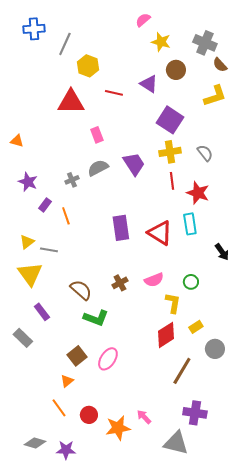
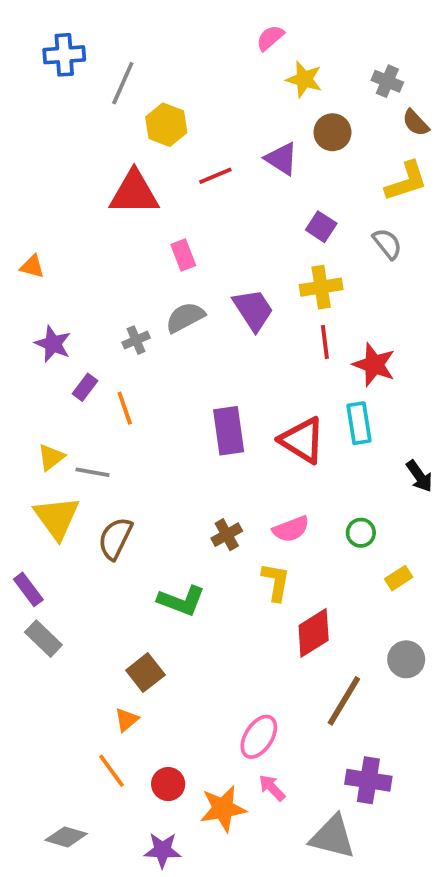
gray cross: (205, 43) -> (387, 81), size x0.7
red line: (114, 93) -> (215, 176), turned -36
purple square: (170, 120) -> (321, 227), size x0.6
gray semicircle: (205, 153) -> (387, 244), moved
brown semicircle: (81, 290) -> (115, 538), moved, turned -105
yellow L-shape: (173, 303) -> (276, 582), moved
purple rectangle: (42, 312) -> (28, 589), moved
yellow rectangle: (196, 327) -> (399, 578), moved
pink ellipse: (108, 359) -> (259, 737), moved
purple star: (66, 450) -> (162, 850), moved

